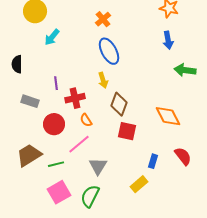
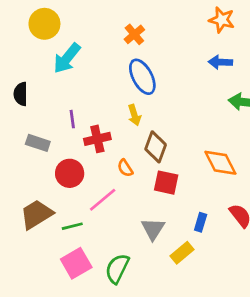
cyan arrow: (52, 37) -> (67, 58), size x1.4
blue arrow: (168, 40) -> (220, 62), turned 102
orange semicircle: (86, 120) -> (125, 168), moved
gray triangle: (98, 166) -> (153, 229), moved

